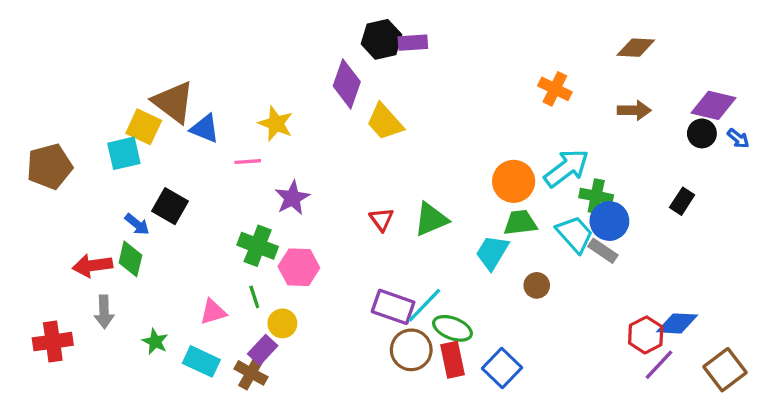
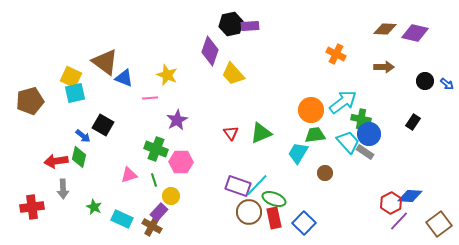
purple diamond: (713, 105) -> (415, 33), moved
yellow square: (144, 127) -> (71, 77), moved
pink triangle: (213, 312) -> (129, 175), moved

